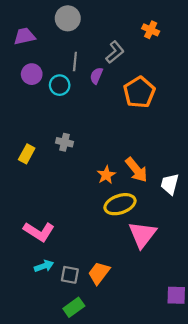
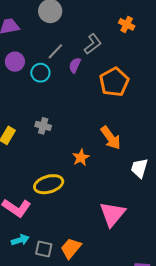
gray line: (75, 62) -> (55, 51), turned 36
orange arrow: (136, 170) -> (111, 138), moved
yellow ellipse: (120, 204) -> (49, 184), moved

